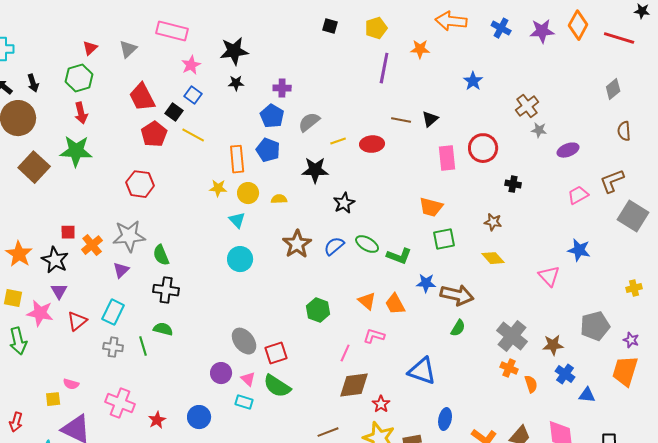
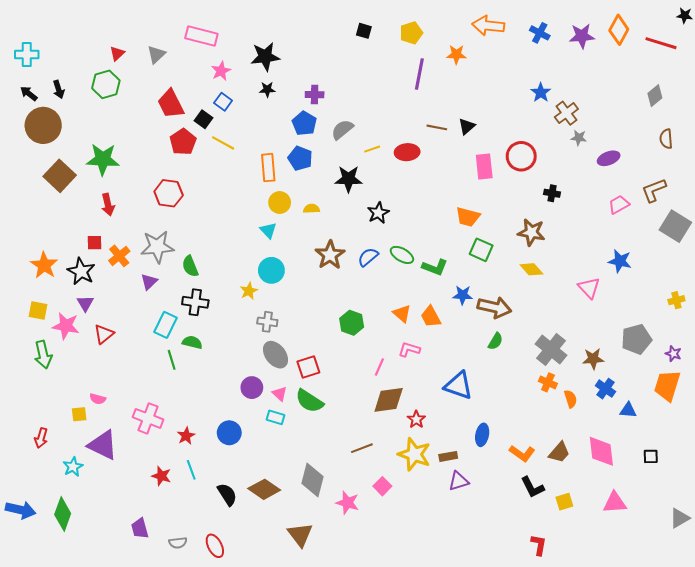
blue star: (473, 81) -> (541, 93), moved
red arrow: (81, 113) -> (108, 205), moved
yellow star: (218, 188) -> (249, 291), moved, turned -30
brown star: (493, 222) -> (531, 232), size x1.5
green square: (444, 239) -> (481, 250), turned 35
cyan rectangle: (113, 312) -> (166, 325), moved
gray cross: (113, 347) -> (267, 322), moved

